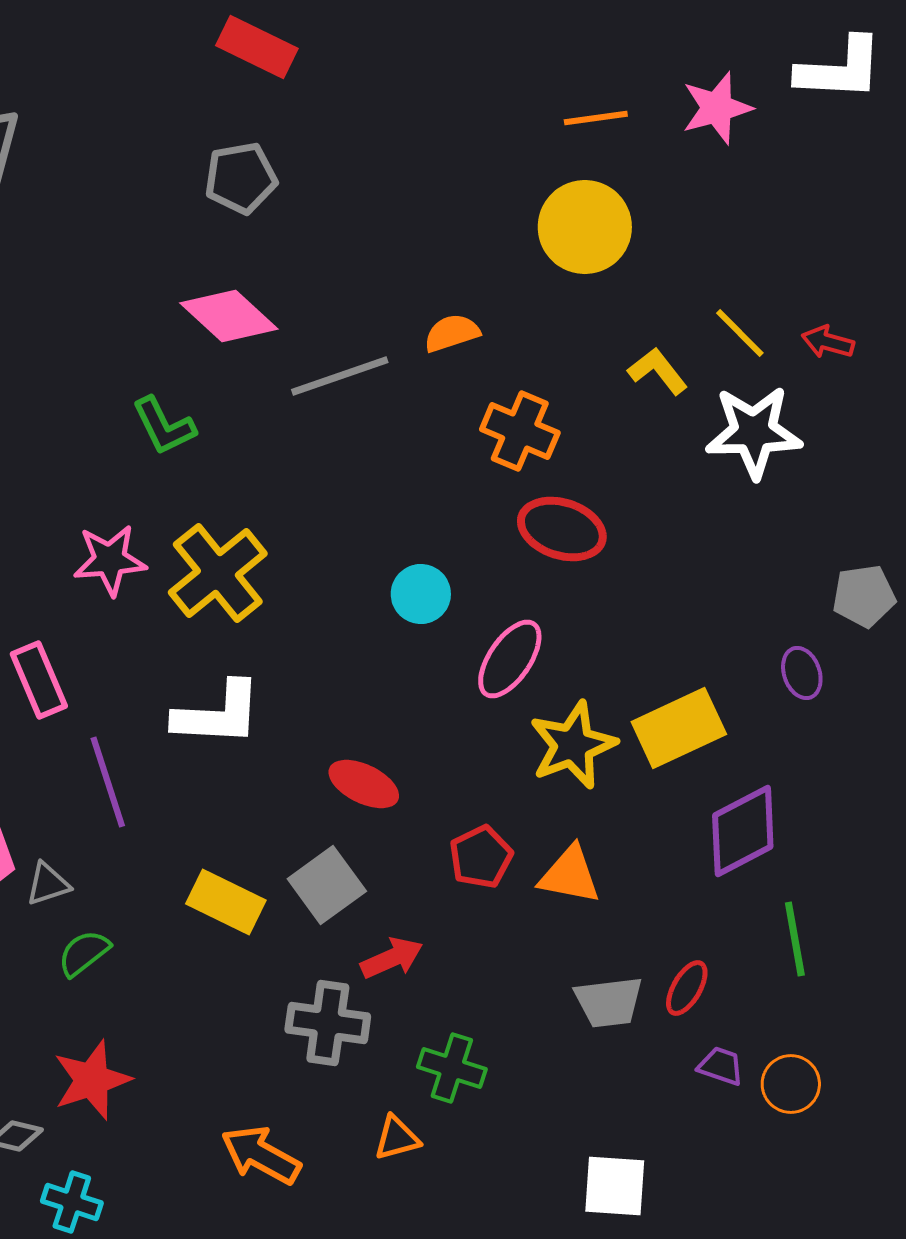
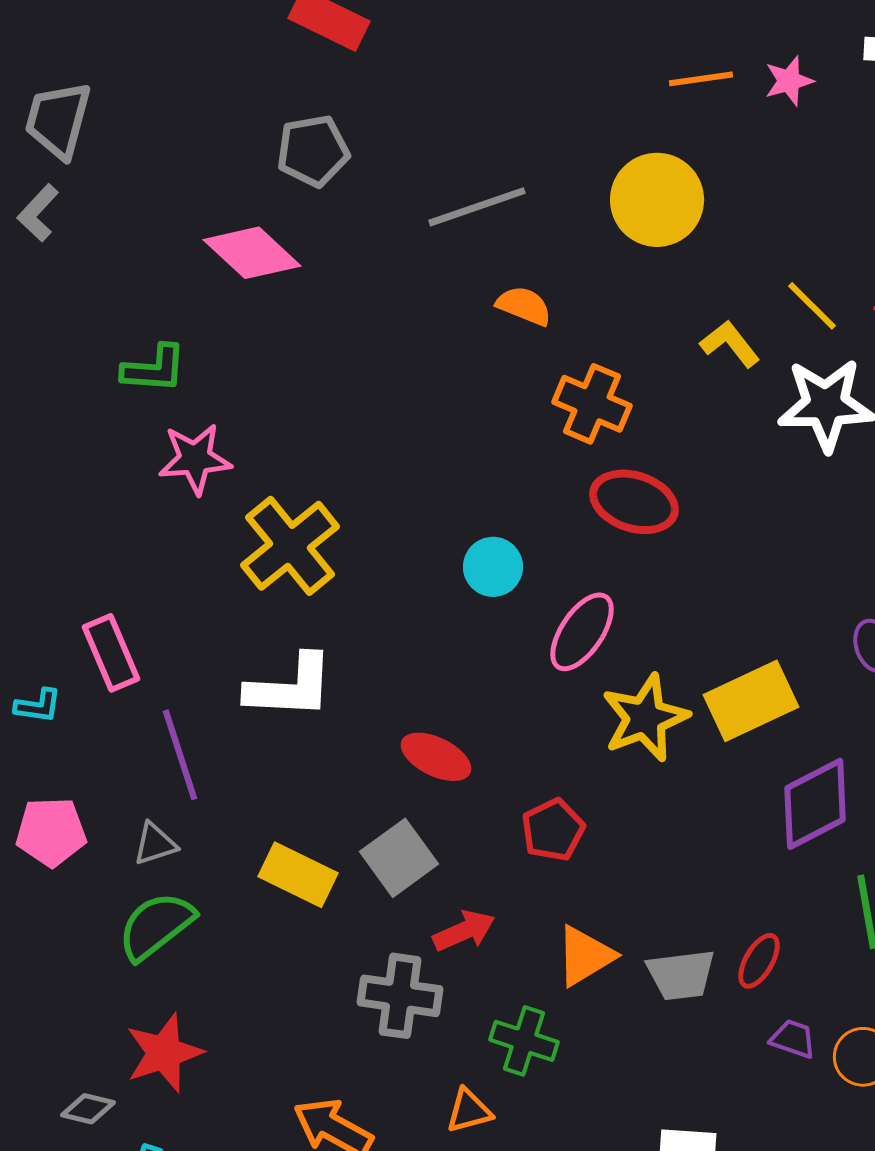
pink star: (717, 108) -> (789, 81), size x0.7
orange line: (596, 118) -> (701, 79), moved
pink diamond: (229, 316) -> (252, 253), moved
orange semicircle: (452, 333) -> (524, 306), turned 40
gray line: (340, 376) -> (477, 207), moved
green L-shape: (164, 426) -> (154, 369), moved, turned -60
pink star: (110, 560) -> (195, 459), moved
orange triangle: (570, 875) -> (585, 956), moved, turned -42
gray triangle: (48, 884) -> (155, 844), moved
green semicircle: (84, 953) -> (156, 926), size x1.5

